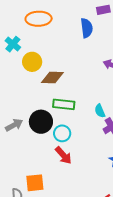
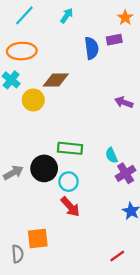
orange ellipse: (39, 19) -> (22, 51), moved
blue semicircle: (87, 28) -> (92, 48), moved
brown diamond: (52, 78) -> (56, 80), moved

